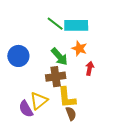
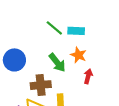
cyan rectangle: (76, 25) -> (76, 31), size x0.7
brown cross: (56, 77) -> (41, 85), moved

